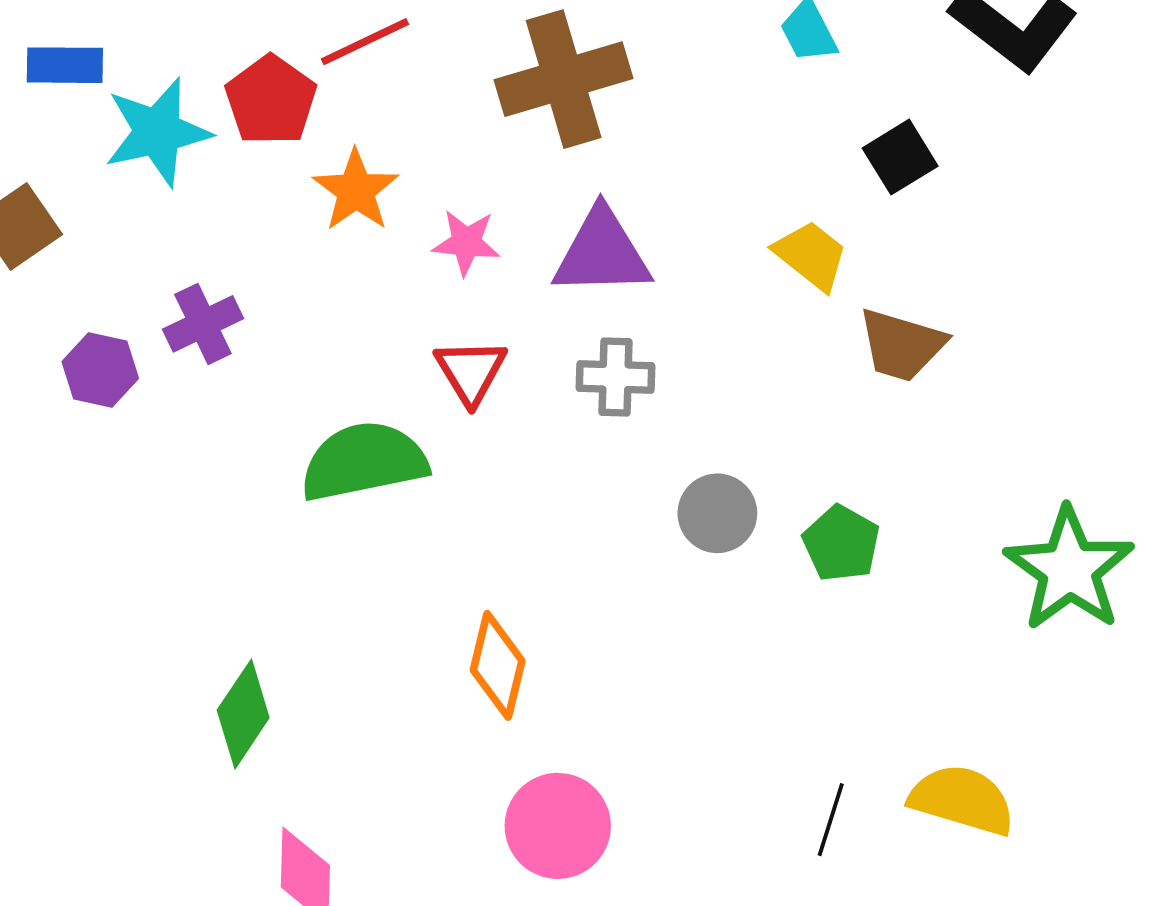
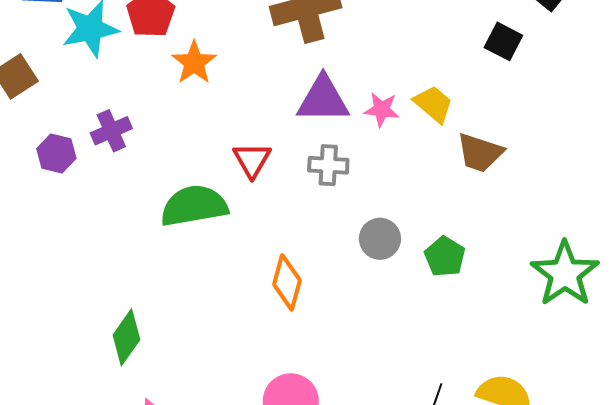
black square: (900, 157) -> (503, 41), moved, turned -33
pink star: (466, 242) -> (382, 110), moved
orange diamond: (498, 665) -> (287, 282), moved

